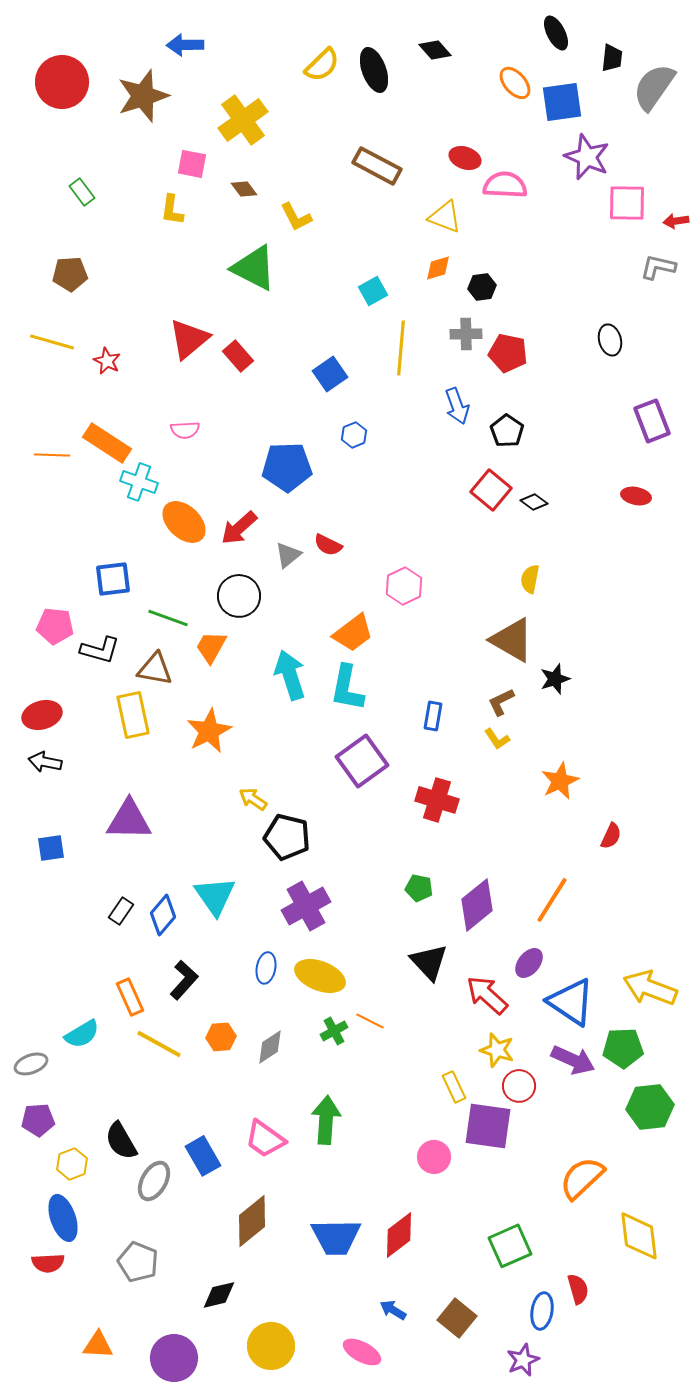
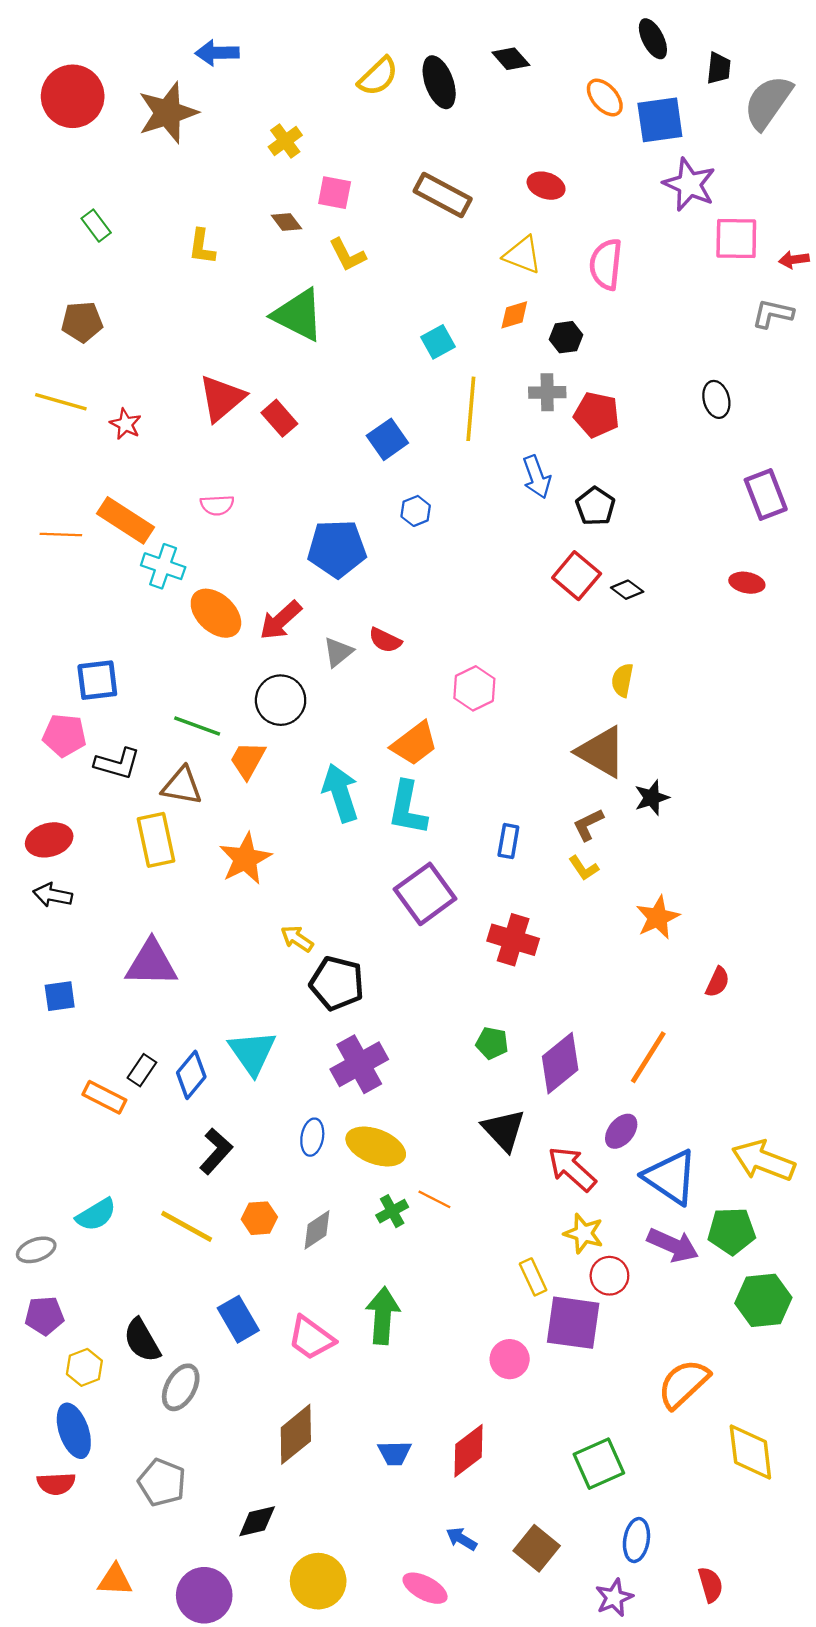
yellow cross: (243, 120) -> (285, 141), size x0.6
pink square: (192, 164) -> (335, 193), moved
pink semicircle: (505, 185) -> (606, 264), moved, turned -87
blue square: (113, 579) -> (97, 680), moved
orange rectangle: (130, 997) -> (104, 1097), moved, turned -39
blue rectangle: (203, 1156) -> (238, 1319), moved
blue trapezoid: (336, 1237) -> (394, 1453), size x0.6
red semicircle: (578, 1289) -> (710, 1585), moved

